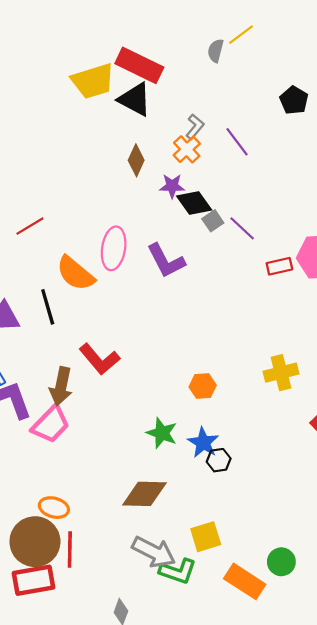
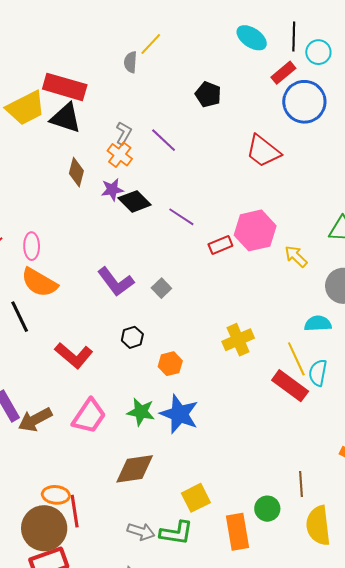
gray square: (213, 221) -> (161, 288), moved
pink ellipse: (114, 248) -> (32, 246), moved, size x0.7
purple L-shape: (166, 261) -> (116, 282), moved
brown arrow: (61, 386) -> (35, 420), moved, turned 60
pink trapezoid: (51, 424) -> (89, 416), moved
blue star: (203, 443) -> (179, 414), size x1.4
black hexagon: (219, 460) -> (132, 337), moved
red line: (70, 550) -> (75, 511), moved
gray arrow: (154, 552) -> (141, 531), moved, size x0.7
orange rectangle: (245, 581) -> (237, 532), turned 57

